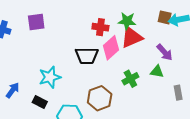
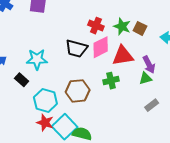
brown square: (165, 17) -> (140, 28), moved
red triangle: (132, 37) -> (123, 56), moved
green triangle: (157, 72) -> (145, 78), moved, turned -40
gray rectangle: (178, 93) -> (152, 105), turned 48

